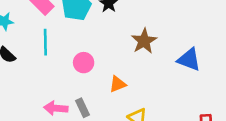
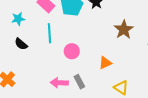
pink circle: (84, 63) -> (72, 51), moved

